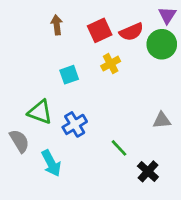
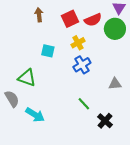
cyan square: (69, 75) -> (48, 51), turned 32
blue cross: (75, 124) -> (82, 65), moved
cyan arrow: (51, 163) -> (35, 115), turned -30

